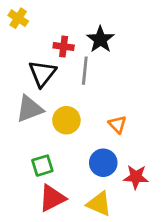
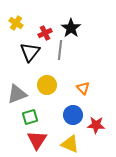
yellow cross: (18, 18) -> (16, 23), moved
red cross: (64, 47) -> (45, 33), turned -32
gray triangle: (30, 109) -> (17, 94), moved
red triangle: (52, 198) -> (37, 140), turned -30

